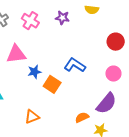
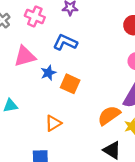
blue L-shape: (75, 65) -> (65, 42), moved
orange semicircle: (82, 117) -> (109, 115), size x1.5

